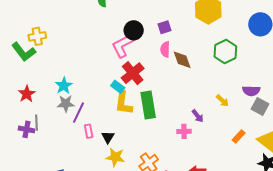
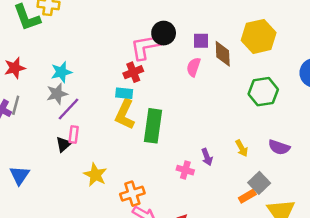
brown diamond: (182, 60) -> (223, 54), moved
red cross: (133, 73) -> (133, 72), moved, size x0.7
cyan rectangle: (118, 87) -> (124, 93), turned -48
gray star: (66, 104) -> (57, 94), turned -30
gray square: (260, 107) -> (259, 183), moved
black triangle: (108, 137) -> (64, 144), moved

